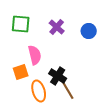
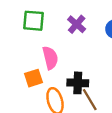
black cross: (58, 76) -> (78, 83), turned -30

